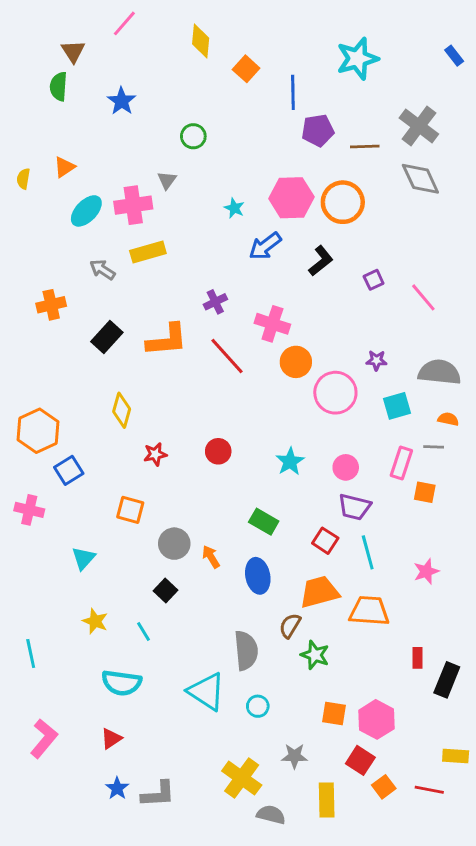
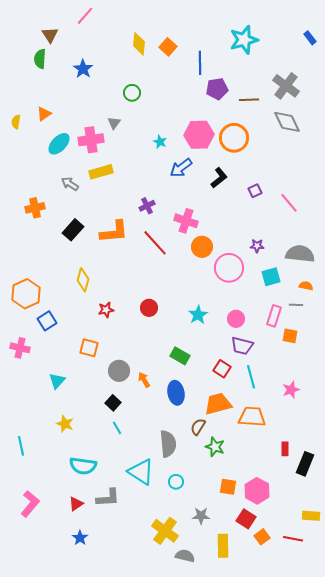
yellow diamond: (201, 41) -> (139, 44), moved
cyan line: (143, 631) -> (117, 428), moved
gray L-shape: (158, 794) -> (108, 498), moved

